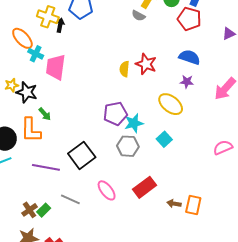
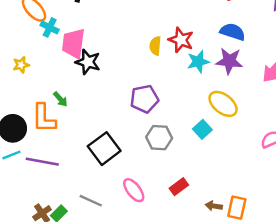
purple star: (187, 82) -> (229, 61), size x1.6
black star: (27, 92) -> (88, 62), moved
yellow ellipse: (171, 104) -> (223, 104), moved
cyan star: (134, 123) -> (198, 62), moved
purple line: (46, 167) -> (42, 162), moved
red rectangle: (145, 187) -> (179, 187), size x0.7

